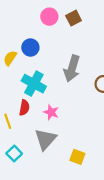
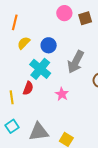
blue circle: (30, 48) -> (49, 45), moved
pink star: (51, 112) -> (62, 94), moved
gray triangle: (45, 139) -> (39, 132), moved, turned 30

